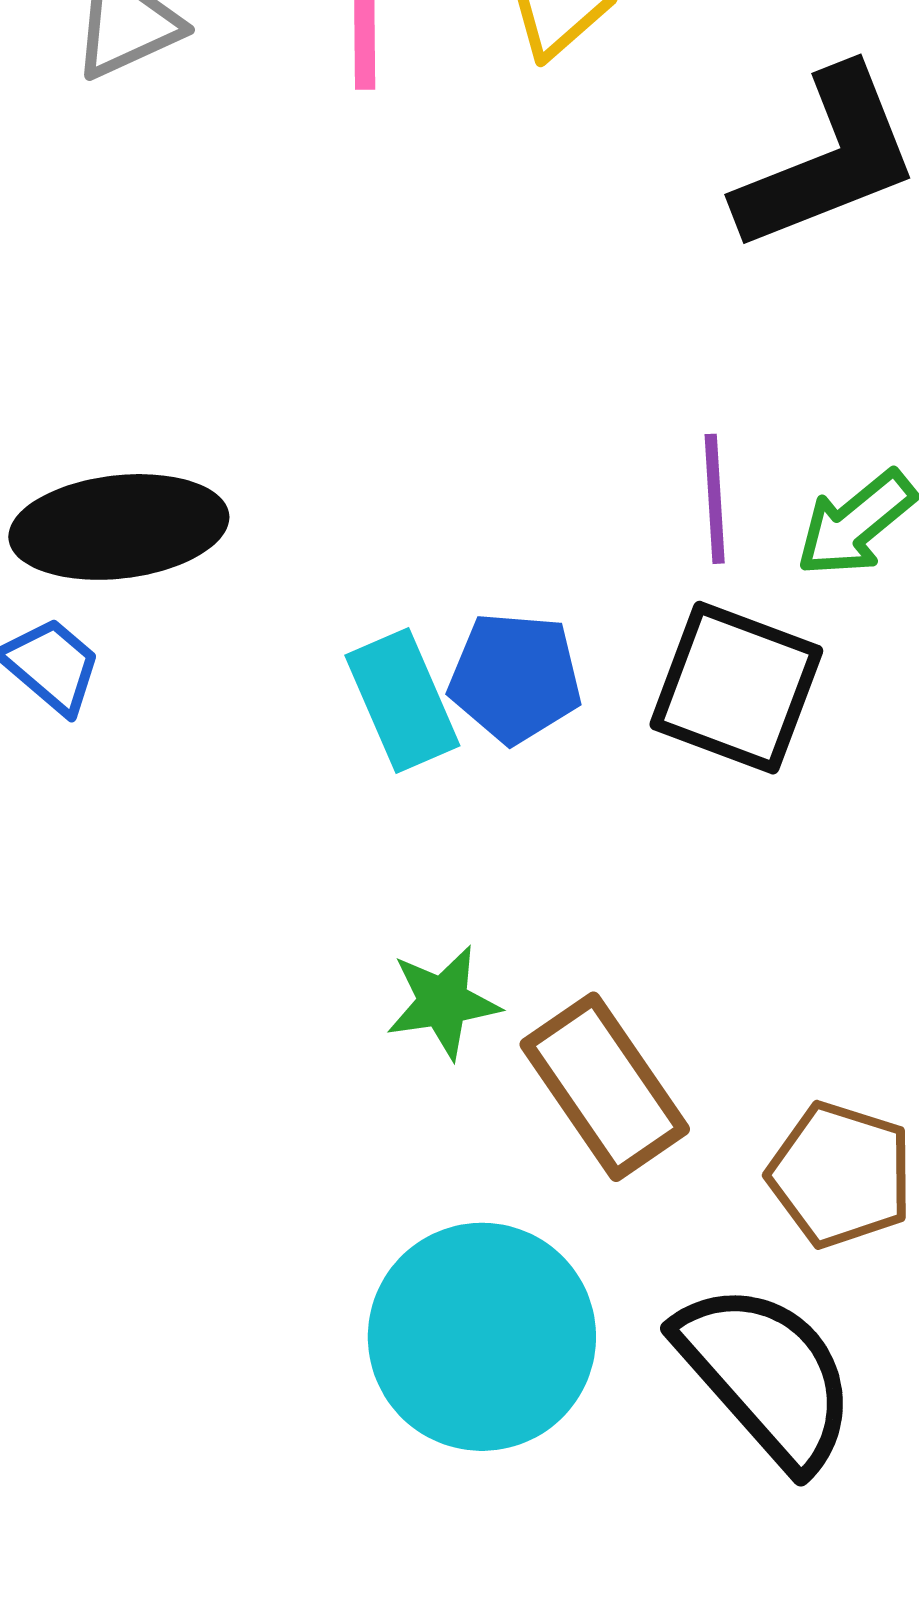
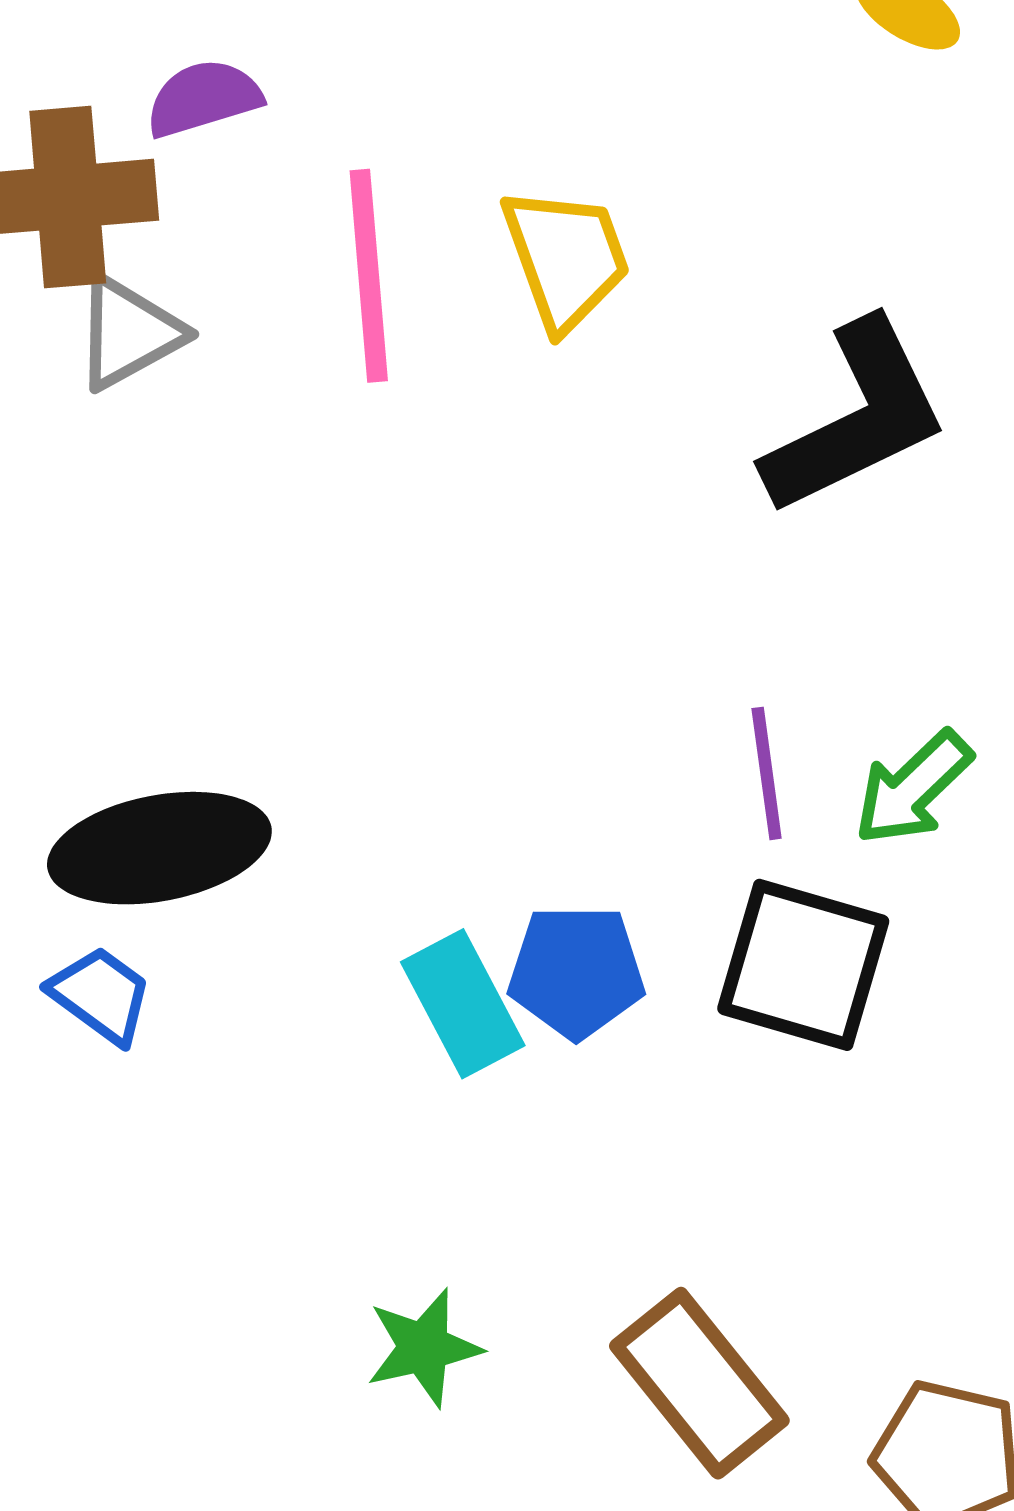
green star: (443, 1002) -> (424, 1348), moved

